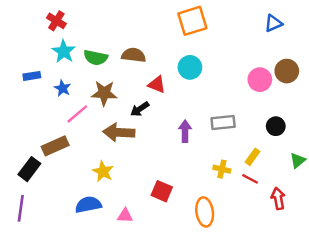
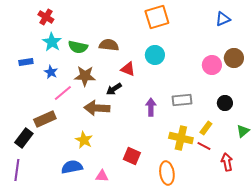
yellow cross: (222, 169) -> (181, 138), size x1.6

